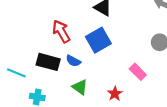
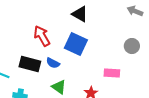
blue square: (98, 40) -> (76, 44), turned -35
pink rectangle: (138, 72) -> (112, 73), turned -42

